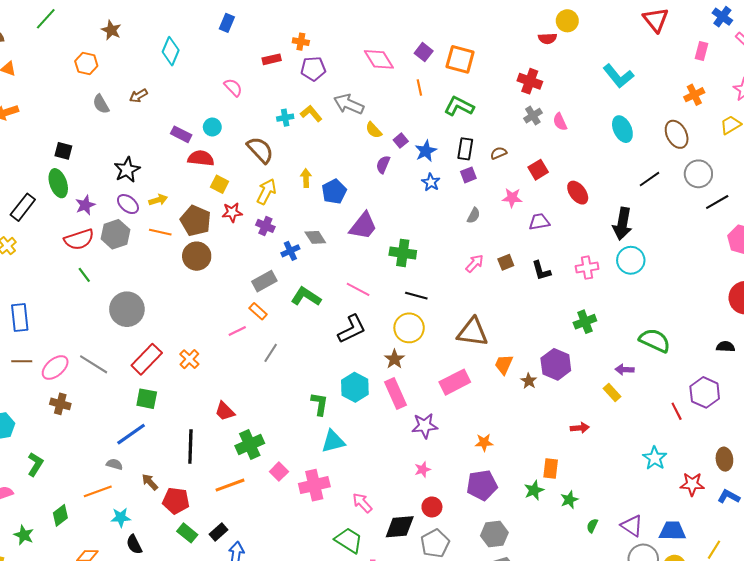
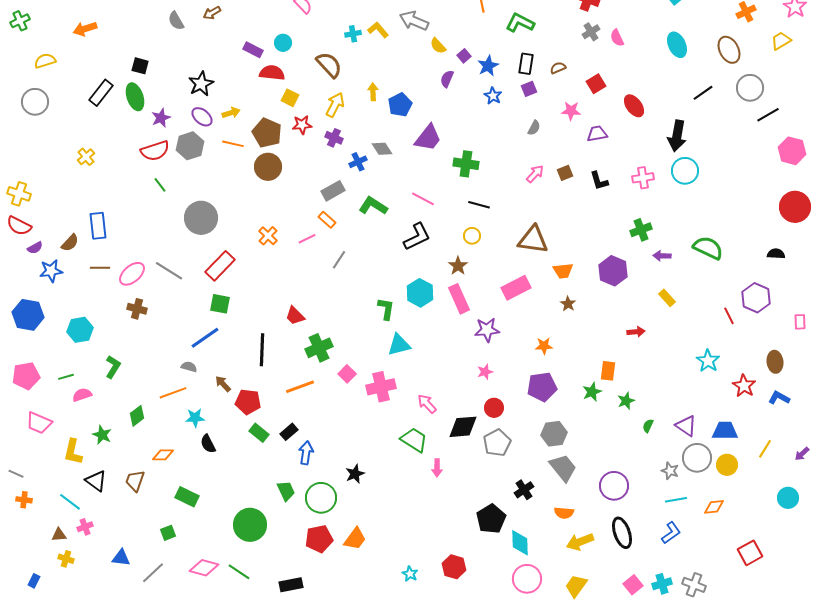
black rectangle: (23, 207) -> (101, 93), moved
yellow circle: (409, 328) -> (472, 236), size x0.6
orange cross: (189, 359) -> (268, 236), moved
orange trapezoid: (504, 364) -> (563, 271), turned -120
purple arrow: (625, 370) -> (662, 256), moved
brown star: (529, 381) -> (568, 304), moved
red star: (692, 484) -> (744, 386), turned 30

